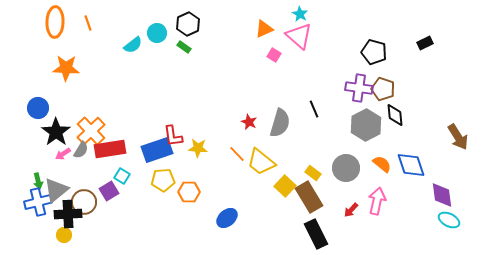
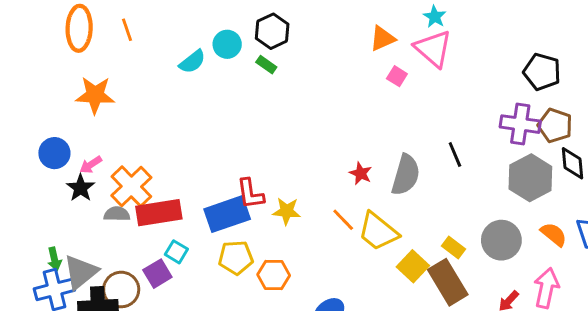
black star: (56, 132) -> (81, 188), size x0.7
gray semicircle: (81, 150) -> (117, 214), turned -120
pink arrow: (63, 154) -> (91, 165), moved

